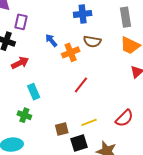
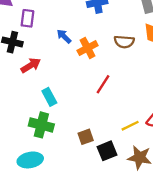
brown semicircle: (92, 41) -> (124, 42), moved
green cross: (24, 115) -> (41, 125), size x1.5
yellow line: (89, 122) -> (130, 126), moved

